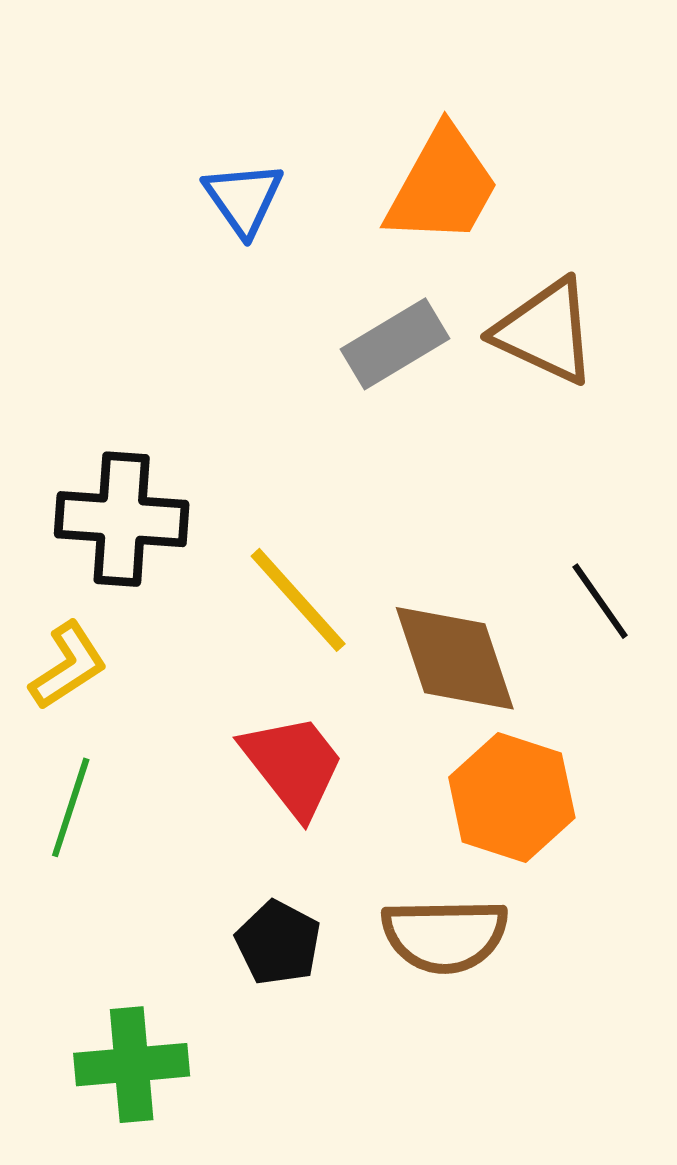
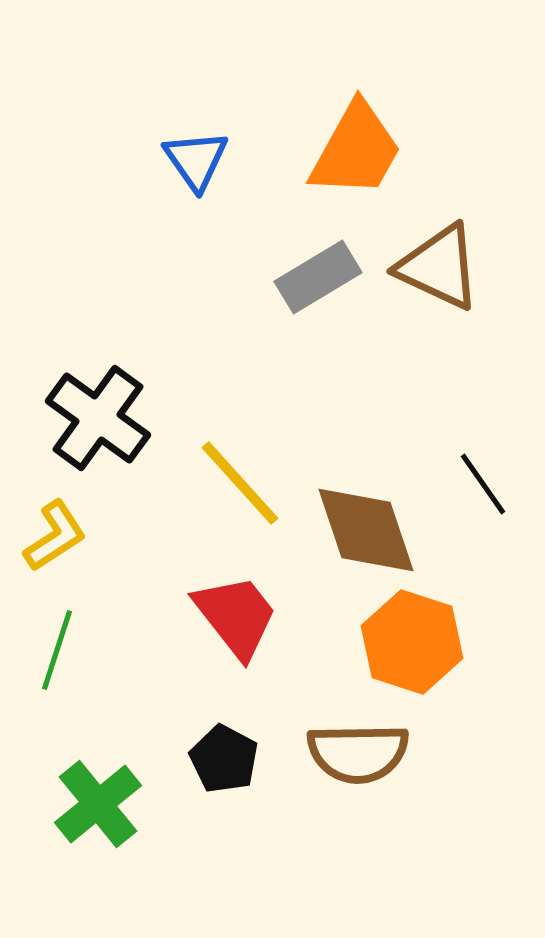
black cross: (122, 519) -> (98, 418), turned 32
green cross: (132, 1065) -> (98, 804), moved, turned -34

